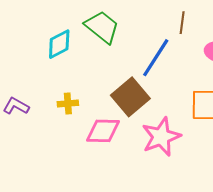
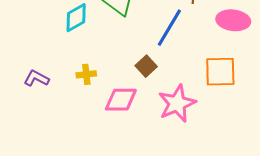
brown square: (130, 97) -> (146, 66), size x0.6

